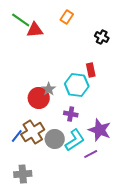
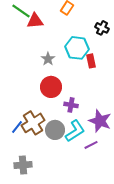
cyan hexagon: (77, 85) -> (77, 48), moved
gray star: (49, 89) -> (48, 59), moved
red circle: (39, 98) -> (51, 87), moved

